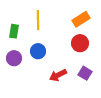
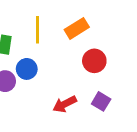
orange rectangle: (81, 19) -> (77, 28), moved
blue circle: (38, 51) -> (27, 69), moved

